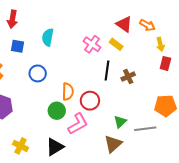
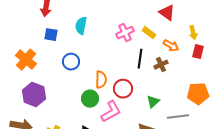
red triangle: (124, 24) -> (167, 13), moved
orange arrow: (147, 25) -> (171, 46), moved
pink cross: (92, 44) -> (125, 33), turned 30
green triangle: (120, 122) -> (153, 102), moved

